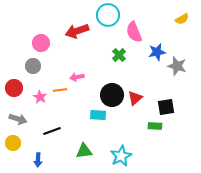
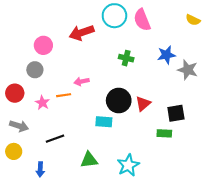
yellow semicircle: (182, 19) -> (193, 20), turned 56
pink semicircle: (134, 32) -> (142, 20), moved
green cross: (119, 55) -> (126, 58), turned -32

